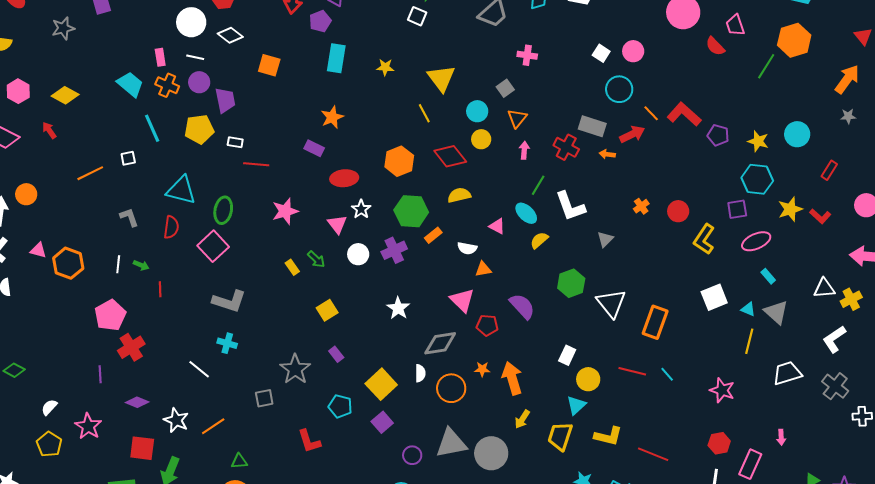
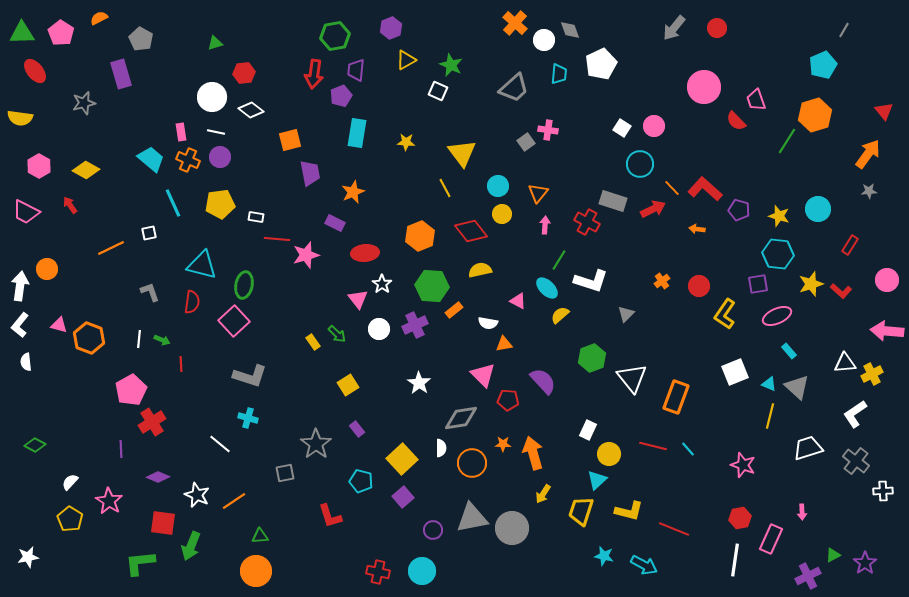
orange square: (269, 65) -> (290, 140), turned -30
gray square: (505, 88) -> (526, 142), moved
purple trapezoid: (225, 100) -> (310, 173), moved
orange arrow: (607, 154) -> (697, 229), moved
white L-shape: (570, 206) -> (591, 281), turned -52
pink star: (285, 211) -> (306, 255), moved

